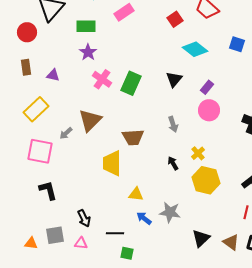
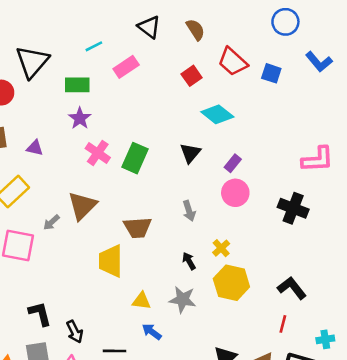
blue square: (237, 44) -> (271, 73), moved
black L-shape: (48, 190) -> (40, 314), moved
gray star: (170, 212) -> (183, 300), moved

